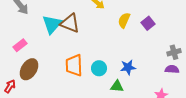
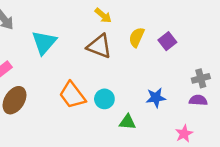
brown triangle: (70, 23) -> (99, 46), moved
orange trapezoid: (74, 65) -> (72, 95), turned -35
blue star: (128, 67) -> (156, 98), moved

